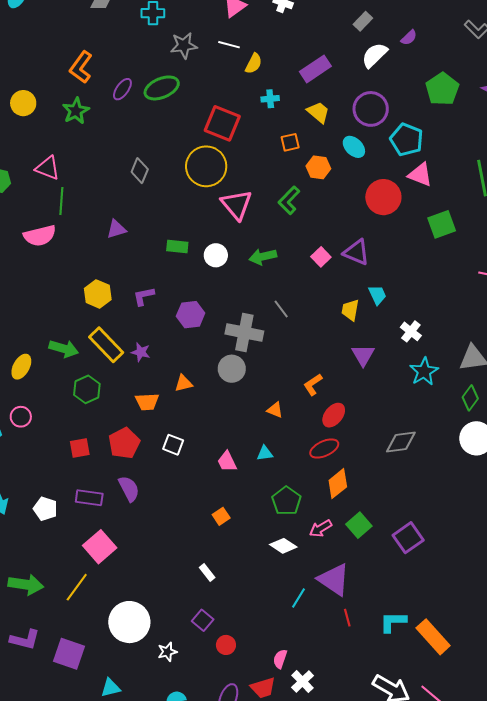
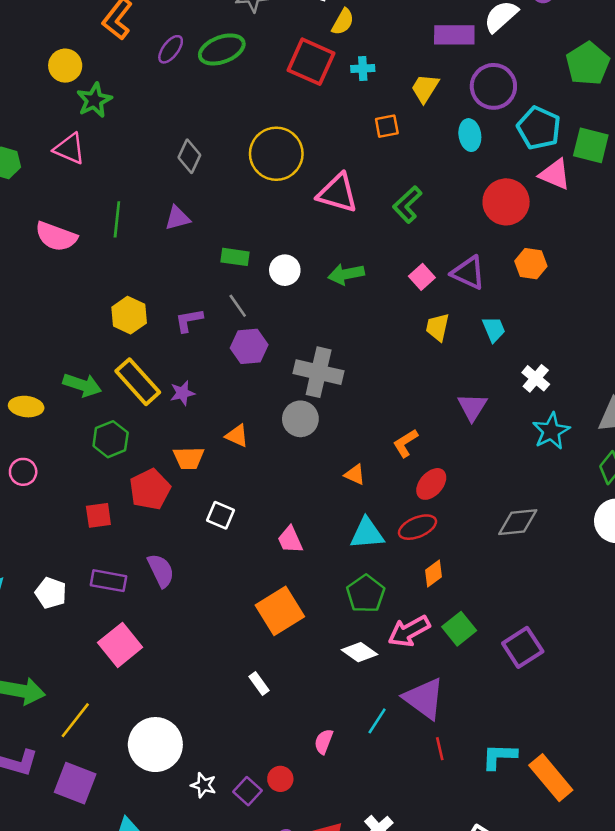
purple rectangle: (315, 69) -> (454, 35), moved, turned 32
yellow circle: (23, 103) -> (65, 66), moved
green star: (76, 111) -> (94, 100), moved
yellow trapezoid: (318, 112) -> (425, 88), turned -100
red square: (222, 123) -> (311, 62), moved
cyan ellipse: (354, 147) -> (470, 135), turned 35
orange hexagon: (318, 167) -> (531, 264), moved
green L-shape: (289, 200) -> (407, 204), moved
green line: (61, 201) -> (117, 219), moved
pink triangle: (236, 205) -> (338, 193), moved, turned -36
green square: (442, 224) -> (591, 145), moved, turned 32
purple triangle: (116, 229) -> (178, 218), moved
pink semicircle: (40, 236) -> (56, 237), turned 32
gray line: (281, 309) -> (238, 306), moved
yellow trapezoid: (350, 310) -> (438, 327), moved
purple star: (141, 352) -> (182, 393), turned -30
yellow ellipse: (21, 367) -> (26, 407), turned 65
orange triangle: (184, 383) -> (237, 436), turned 36
red pentagon: (124, 443) -> (150, 489), moved
cyan triangle: (265, 453) -> (367, 534), moved, size x1.6
orange diamond: (338, 484) -> (434, 573), size x0.7
orange square: (221, 516) -> (280, 611), size x2.0
pink arrow: (321, 528) -> (409, 631), size x1.4
yellow line: (77, 587) -> (75, 720), moved
purple square: (203, 620) -> (248, 791), moved
white star: (167, 652) -> (204, 785), turned 30
pink semicircle: (280, 659) -> (324, 742), moved

